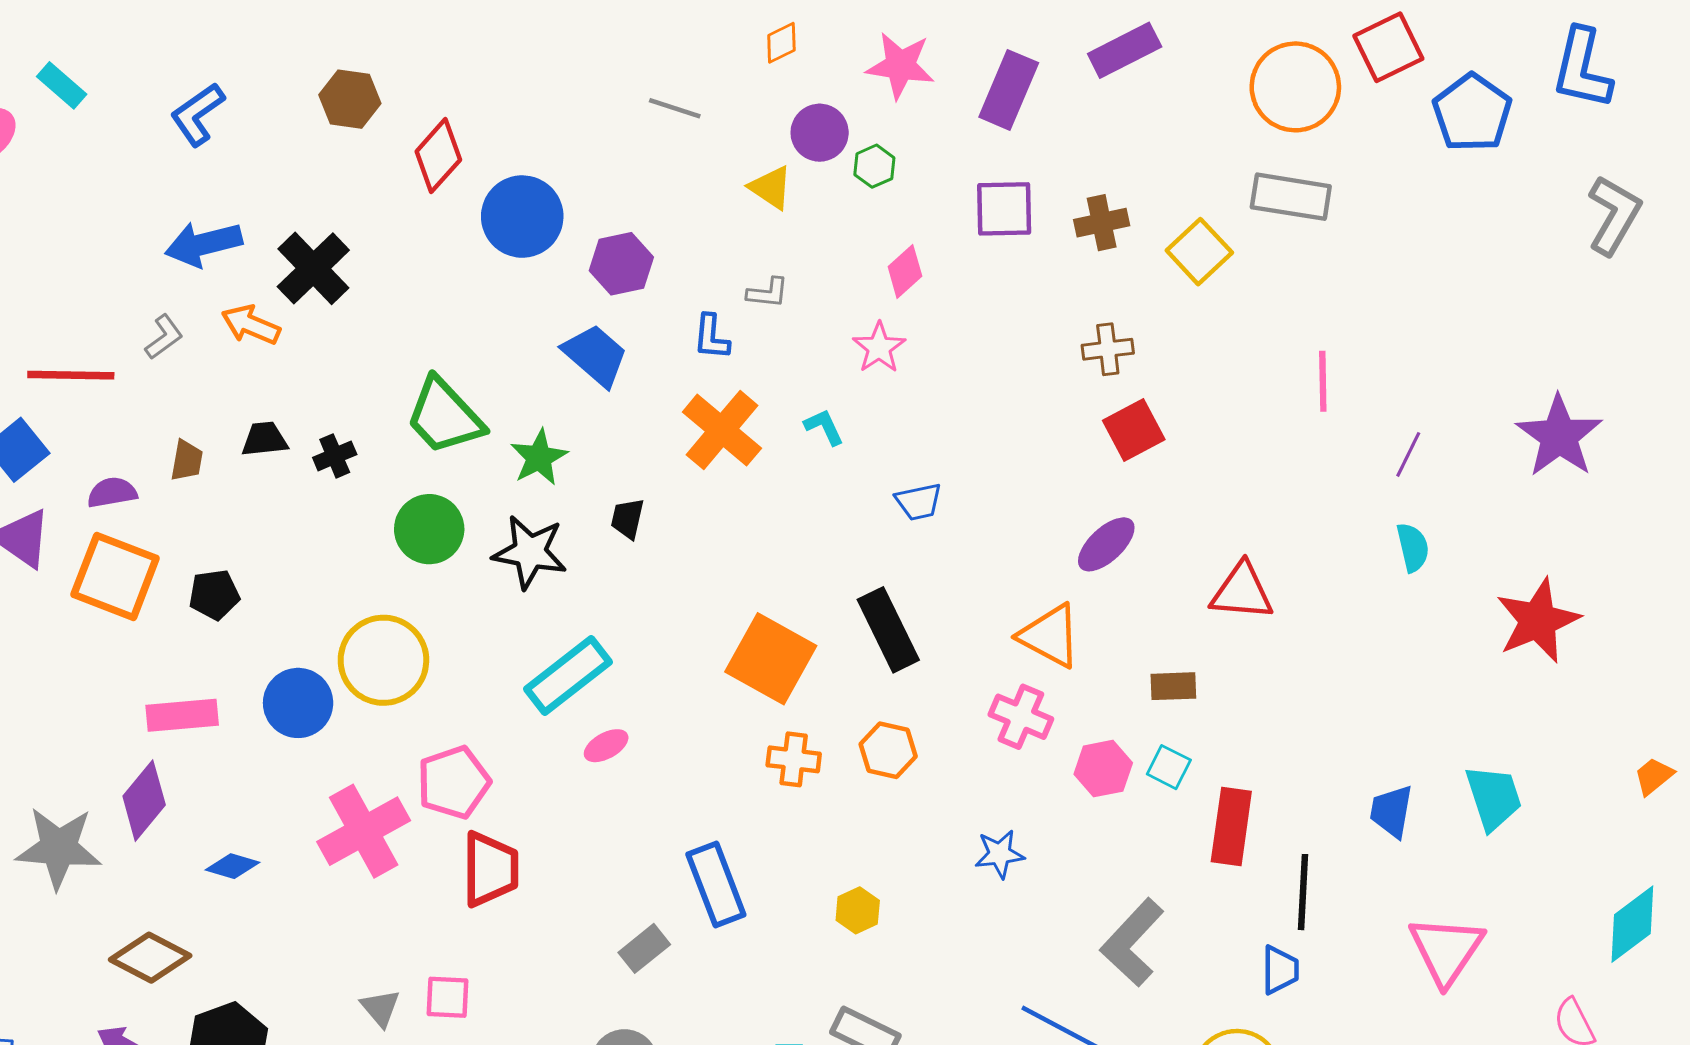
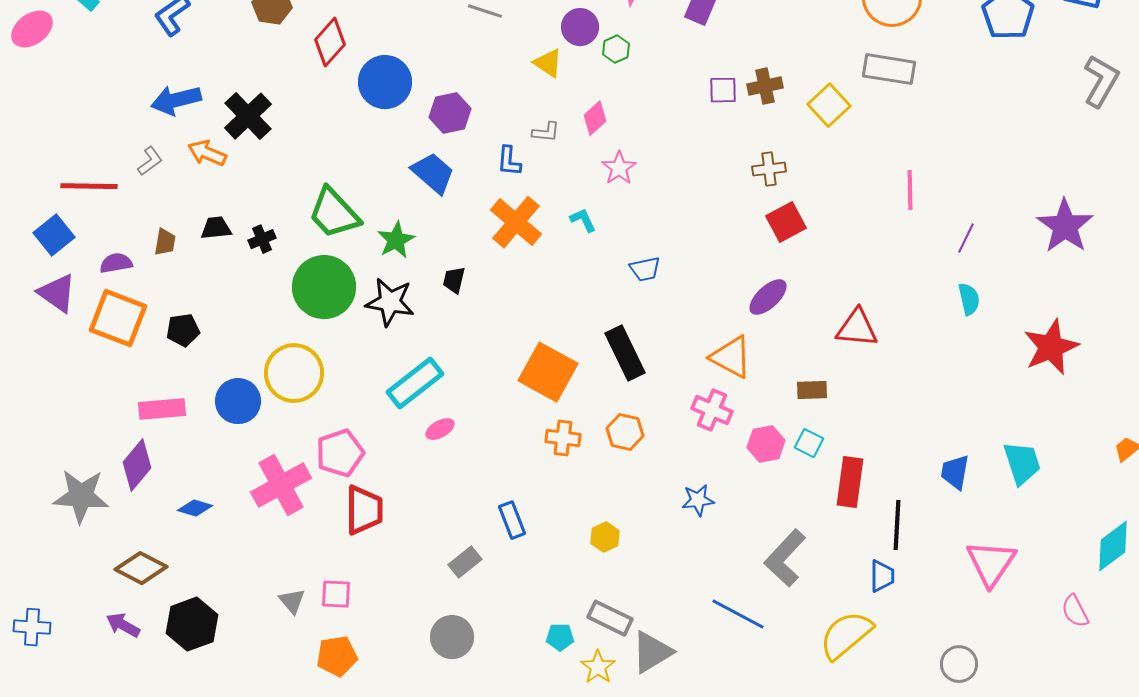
purple square: (1004, 209) -> (723, 90), moved, size x0.7
pink diamond: (905, 271) -> (595, 118), moved
green circle: (429, 529) -> (324, 287), size x1.4
blue rectangle: (716, 884) -> (512, 520), size x0.7

